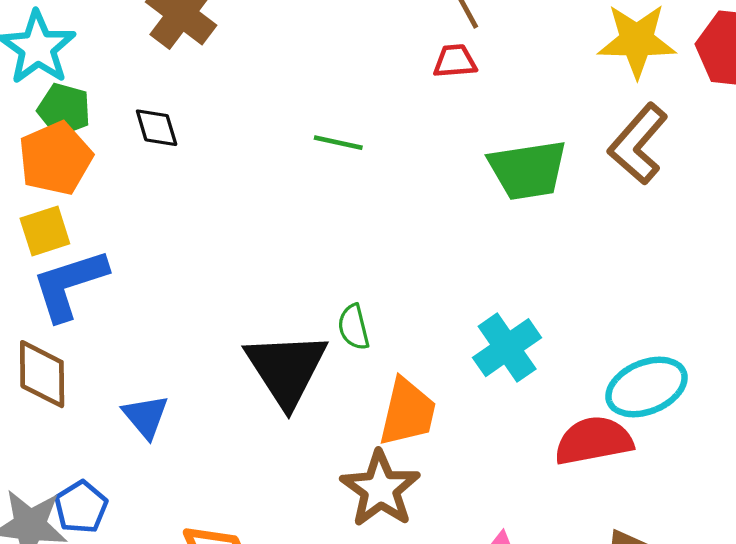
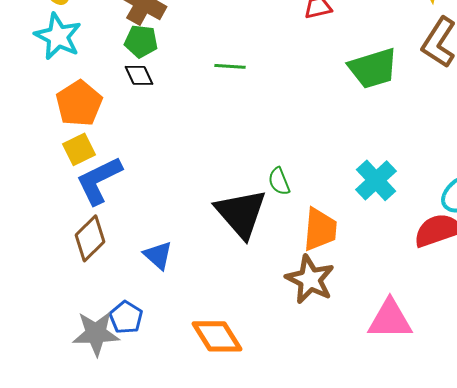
green pentagon: (64, 110) -> (141, 41), moved
green line: (338, 143) -> (230, 66), moved
brown diamond: (42, 374) -> (90, 238), turned 54

